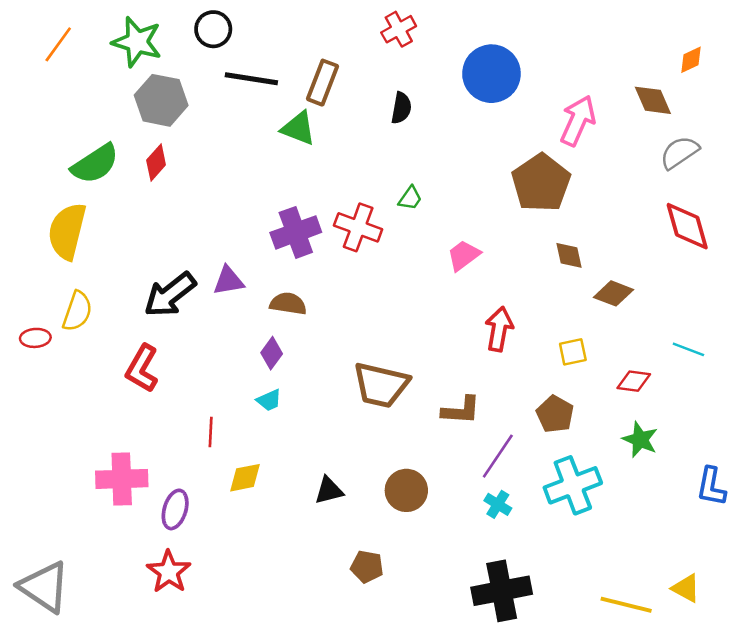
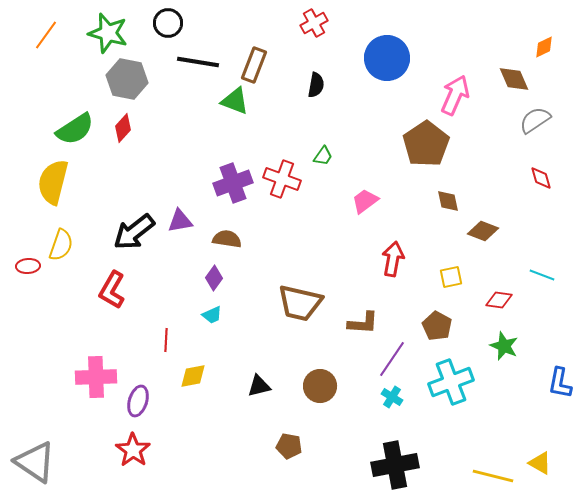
red diamond: (687, 226) -> (541, 178), size x0.6

